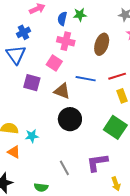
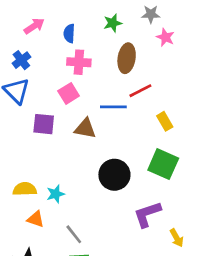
green star: (80, 15) -> (113, 23), moved
pink square: (54, 63) -> (69, 93), turned 35
red line: (117, 76) -> (140, 91), moved
black circle: (70, 119) -> (114, 175), moved
gray line: (64, 168) -> (74, 234), moved

